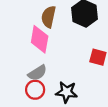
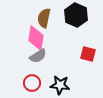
gray semicircle: (37, 73) -> (38, 56), moved

